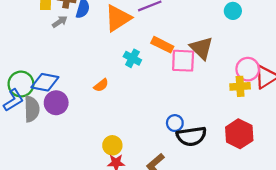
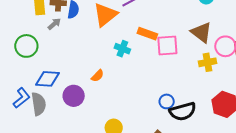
brown triangle: (201, 48) -> (201, 32), moved
green circle: (21, 84) -> (26, 46), moved
yellow cross: (240, 86) -> (207, 62), moved
purple circle: (56, 103) -> (74, 96), moved

